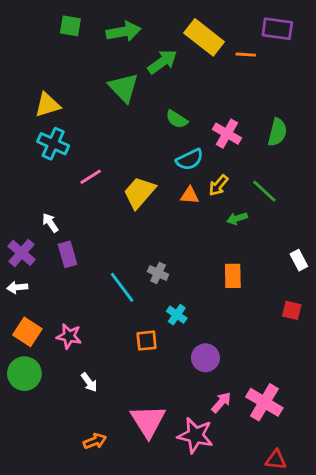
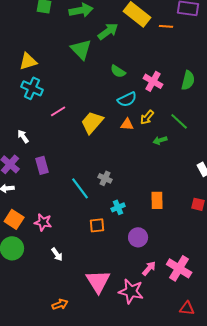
white arrow: (50, 223) -> (23, 136), moved
orange rectangle: (233, 276) -> (157, 200), moved
cyan cross: (177, 315) -> (118, 207), turned 32
orange arrow: (95, 441) -> (60, 304), moved

